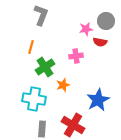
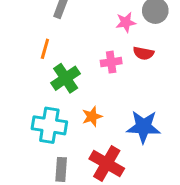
red semicircle: (100, 42) -> (143, 53), moved
orange star: (63, 85) -> (92, 116), moved
blue star: (98, 100) -> (143, 127), turned 30

